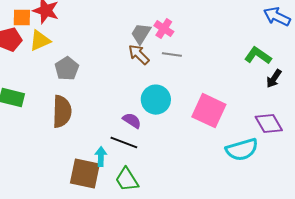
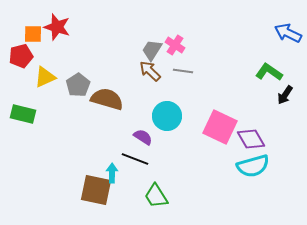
yellow triangle: (40, 41) -> (45, 77), moved
brown semicircle: (62, 112) -> (107, 99), moved, turned -76
purple diamond: (269, 124) -> (251, 139), moved
green trapezoid: (127, 180) -> (156, 196), moved

